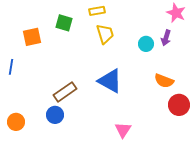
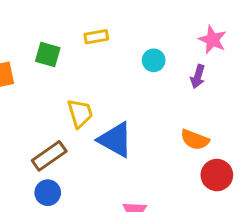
yellow trapezoid: (105, 34) -> (80, 113), moved
cyan circle: (146, 44) -> (154, 60), moved
blue circle: (55, 115) -> (48, 193), moved

